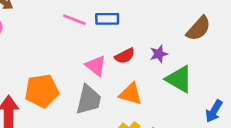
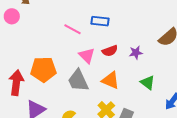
pink line: (74, 20) -> (73, 29), moved
green triangle: (179, 79) -> (148, 83), moved, size x0.7
gray trapezoid: (89, 100) -> (78, 81), turned 135

